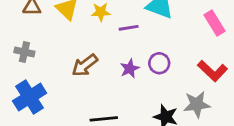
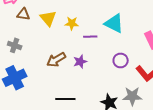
purple circle: (159, 63) -> (121, 60), moved
purple star: (130, 69) -> (80, 62), moved

